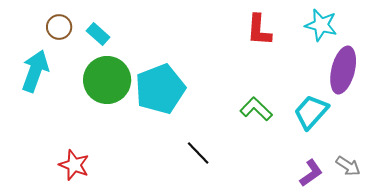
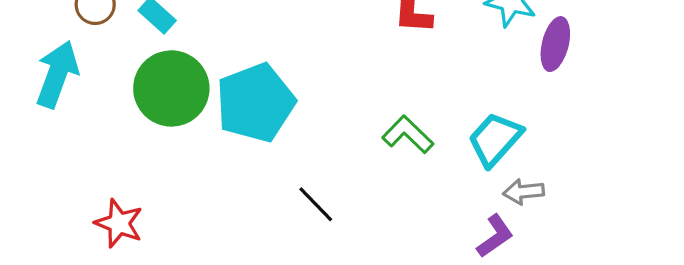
purple ellipse: (343, 70) -> (555, 44), moved, size x0.7
gray arrow: (348, 166) -> (524, 192), moved, turned 140

